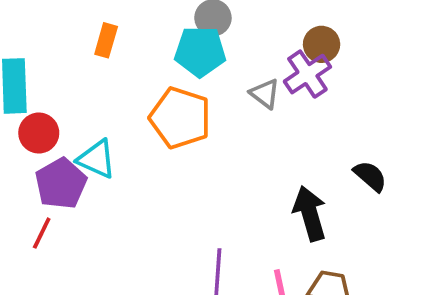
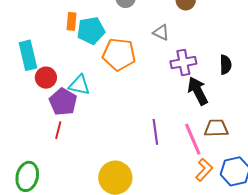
cyan pentagon: (200, 51) -> (91, 31), moved
purple cross: (307, 74) -> (183, 63), moved, turned 35
black semicircle: (370, 176) -> (226, 65), turned 60

